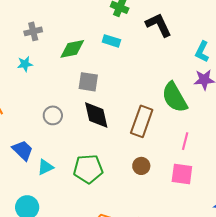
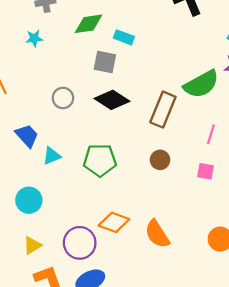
cyan rectangle: (111, 41) -> (124, 37), moved
green semicircle: (174, 97) -> (201, 84), turned -92
black diamond: (96, 115) -> (112, 100), turned -48
pink square: (182, 174) -> (205, 171), size x0.7

